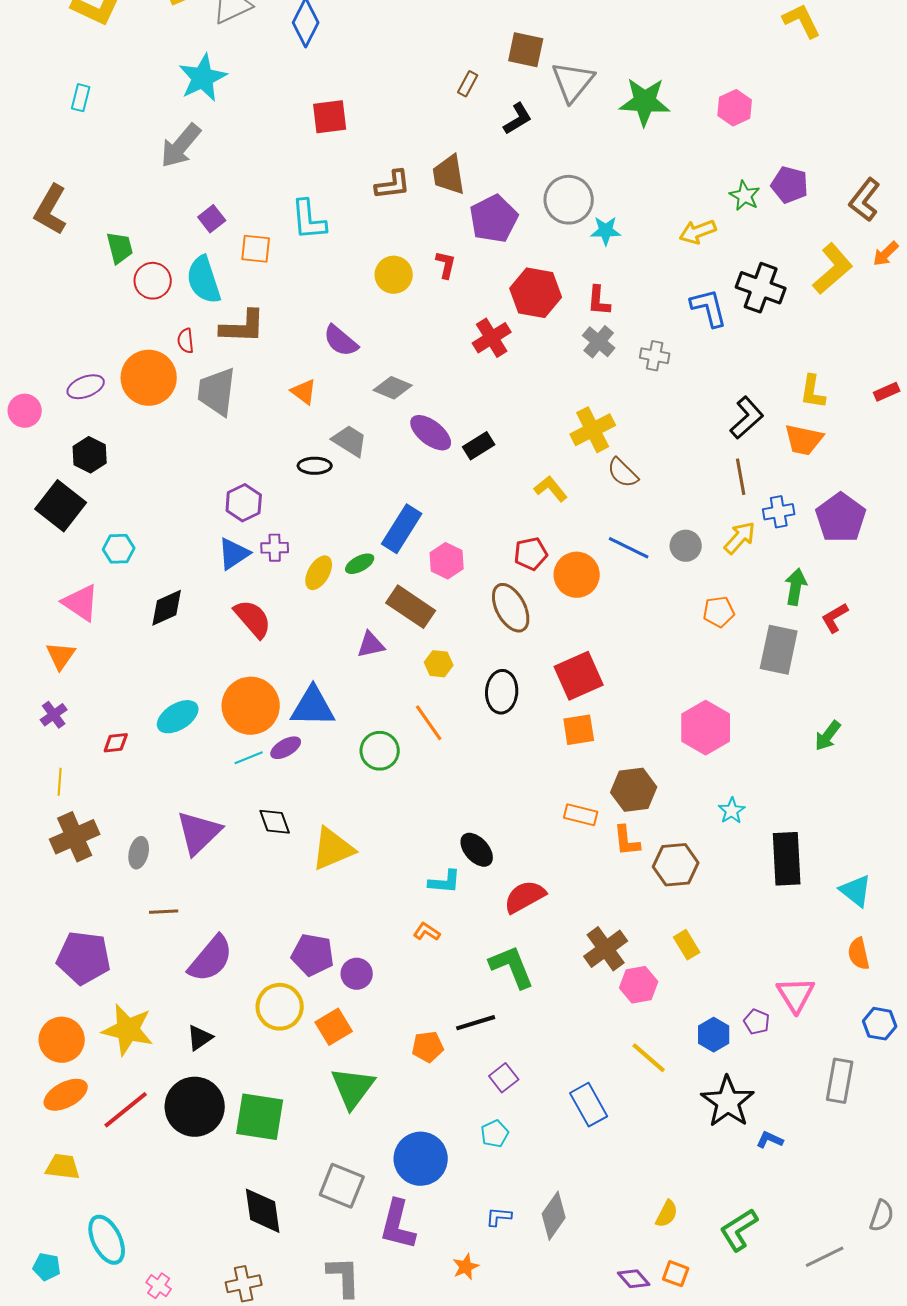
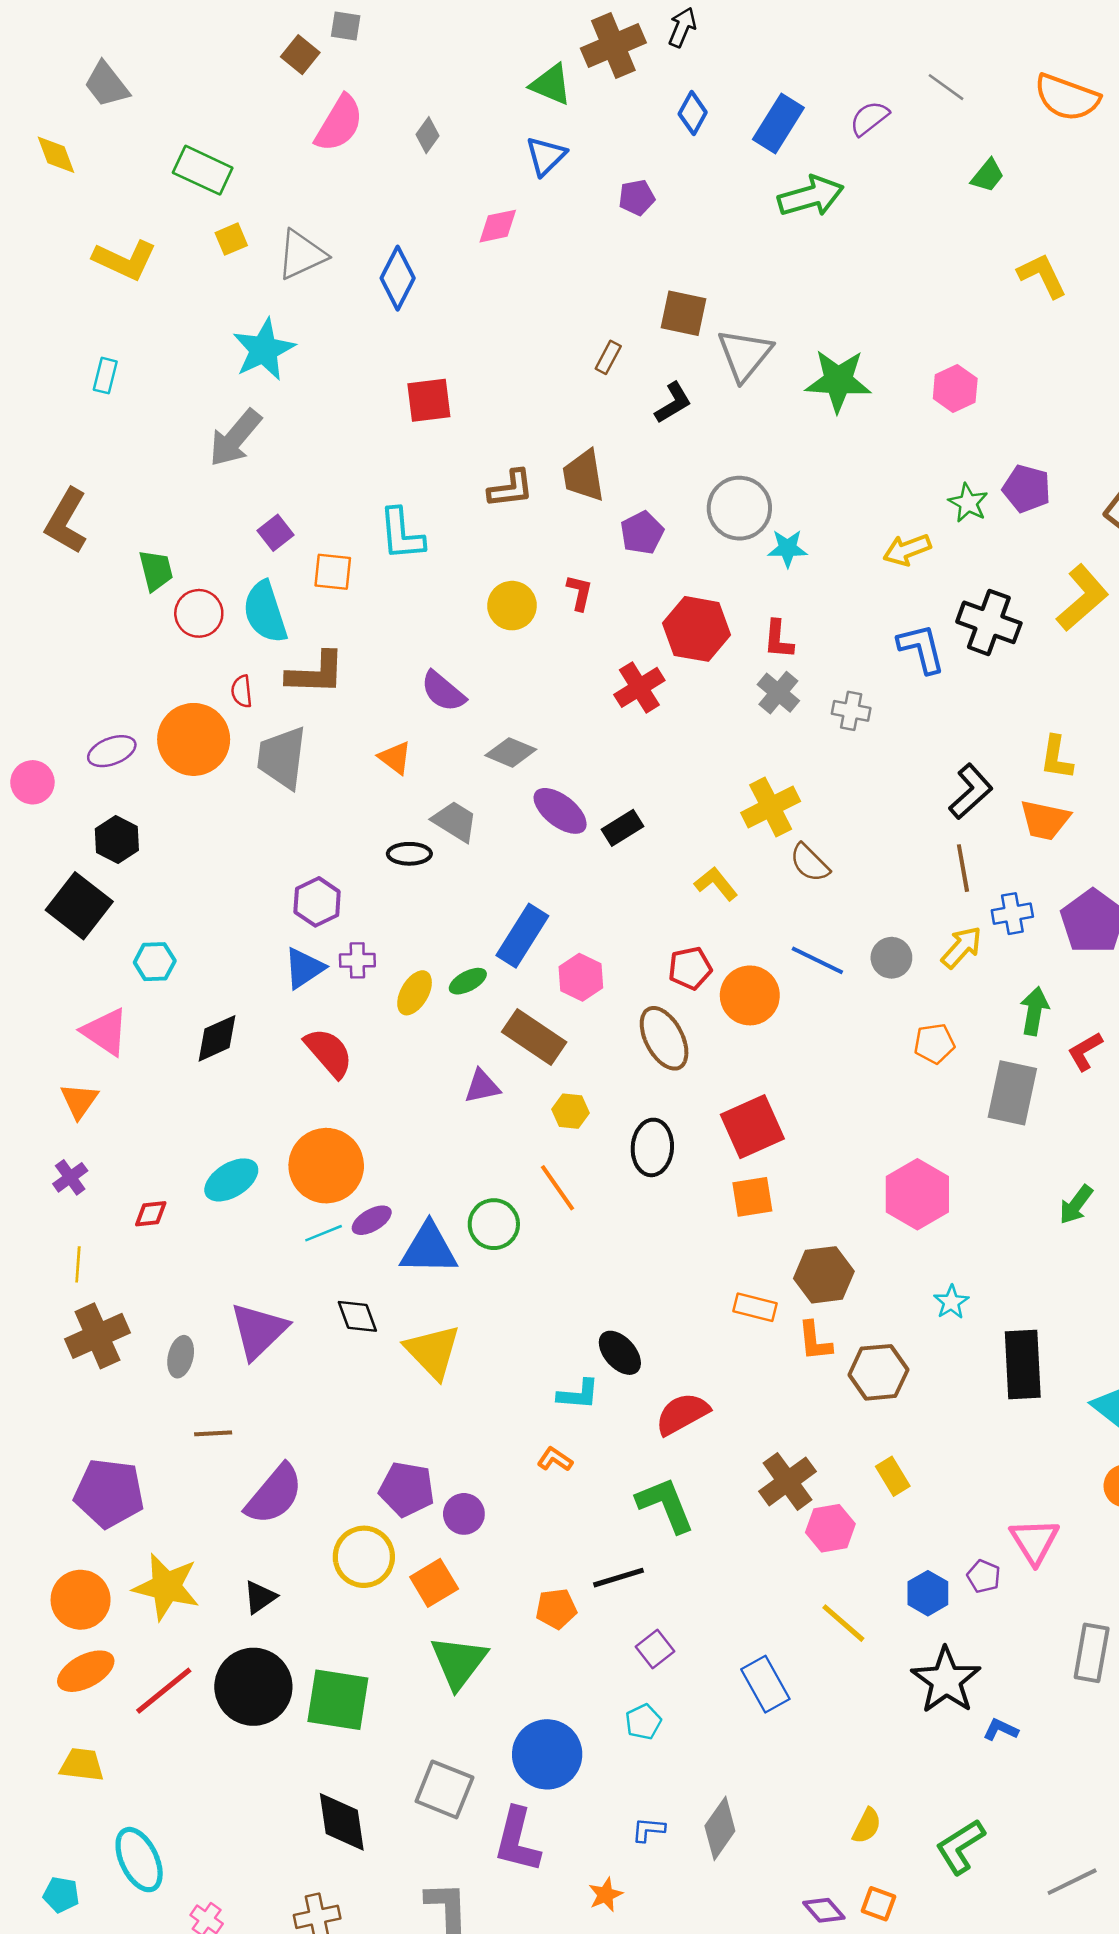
purple pentagon: (494, 219) -> (642, 533), size x0.7
blue triangle: (313, 707) -> (429, 1249), moved
yellow triangle: (333, 849) -> (433, 1351), turned -51

